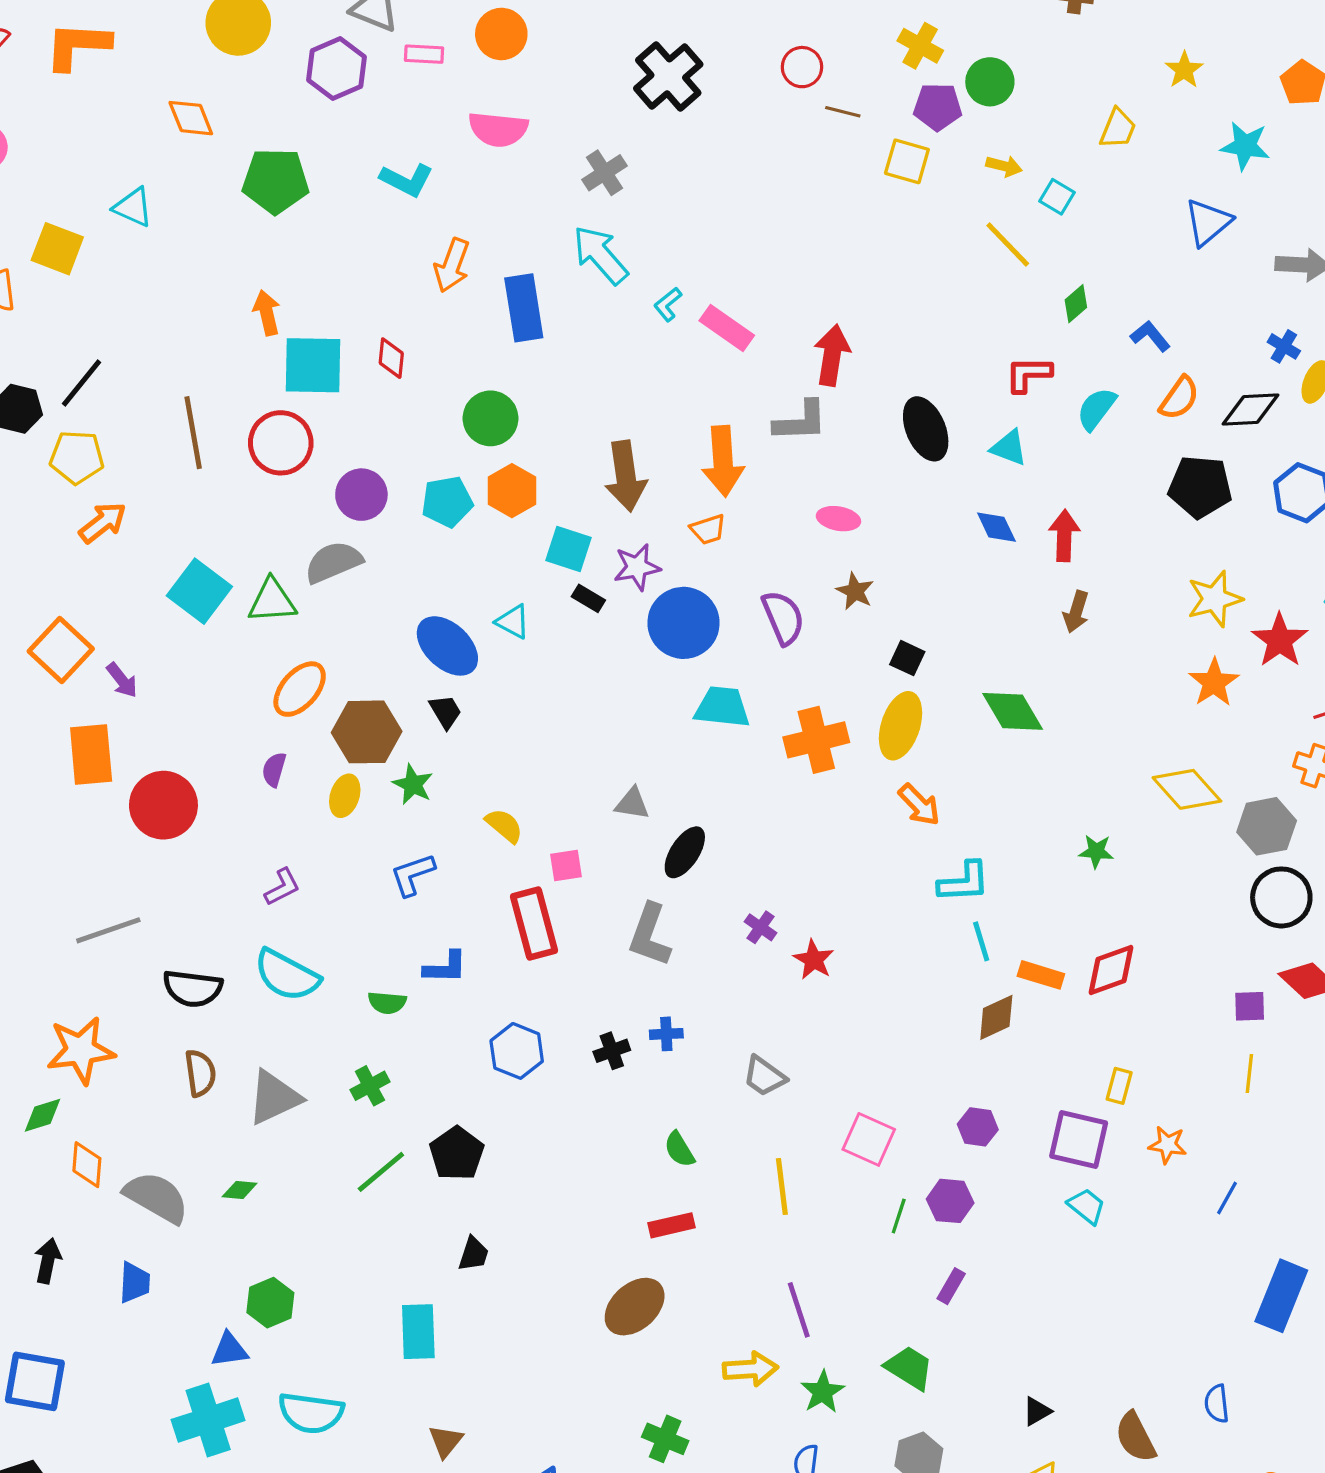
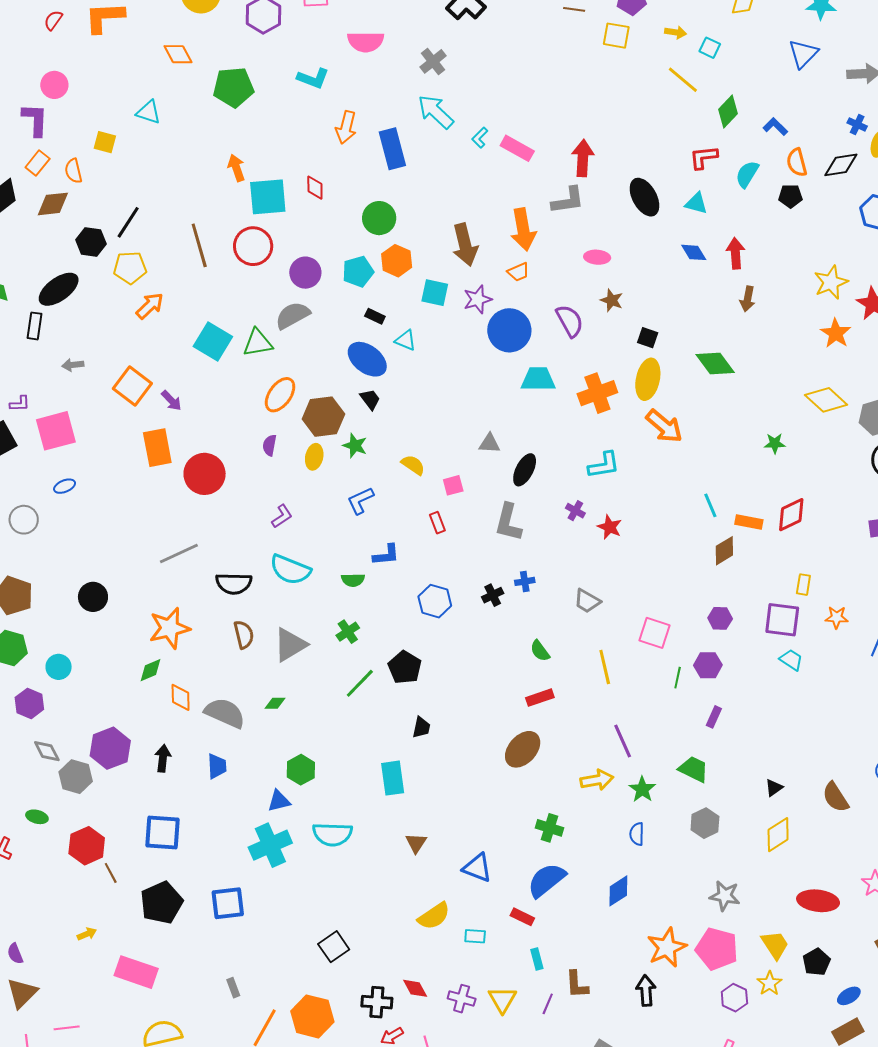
yellow square: (57, 249) -> (105, 142), size x0.7
green diamond: (1076, 304) -> (728, 111), size x1.4
orange semicircle: (1179, 398) -> (797, 162), turned 136
black pentagon: (1200, 487) -> (790, 196), moved, size x0.6
black rectangle: (588, 598) -> (375, 316), moved
orange arrow: (919, 805) -> (664, 426), size x1.4
cyan L-shape: (964, 882) -> (604, 465), moved
red rectangle: (534, 923) -> (437, 523), size x0.5

